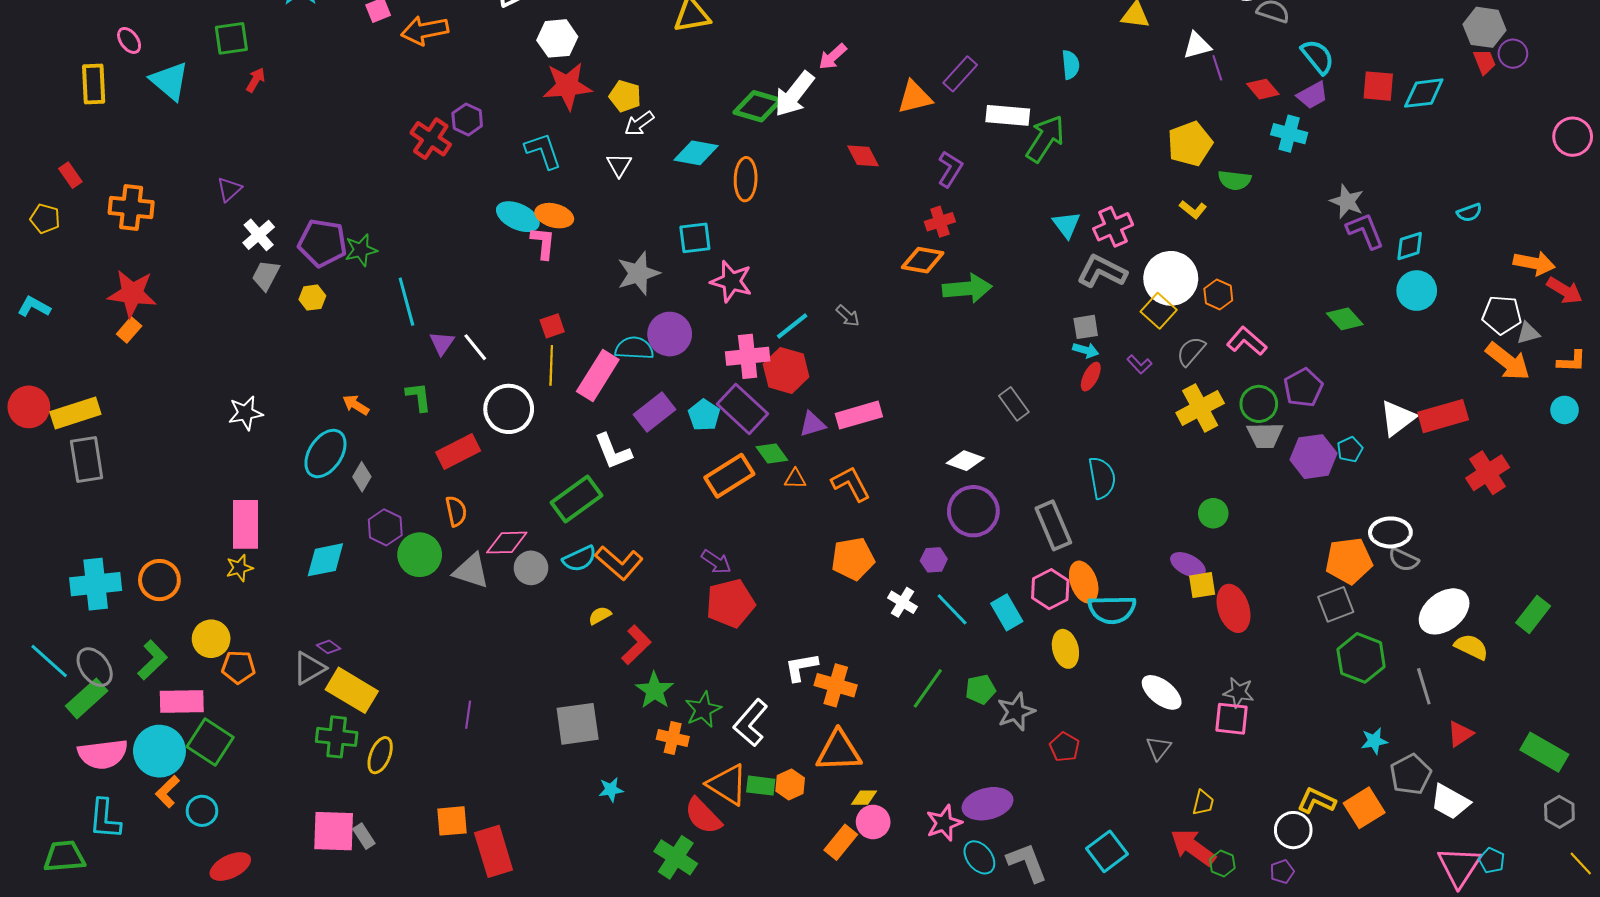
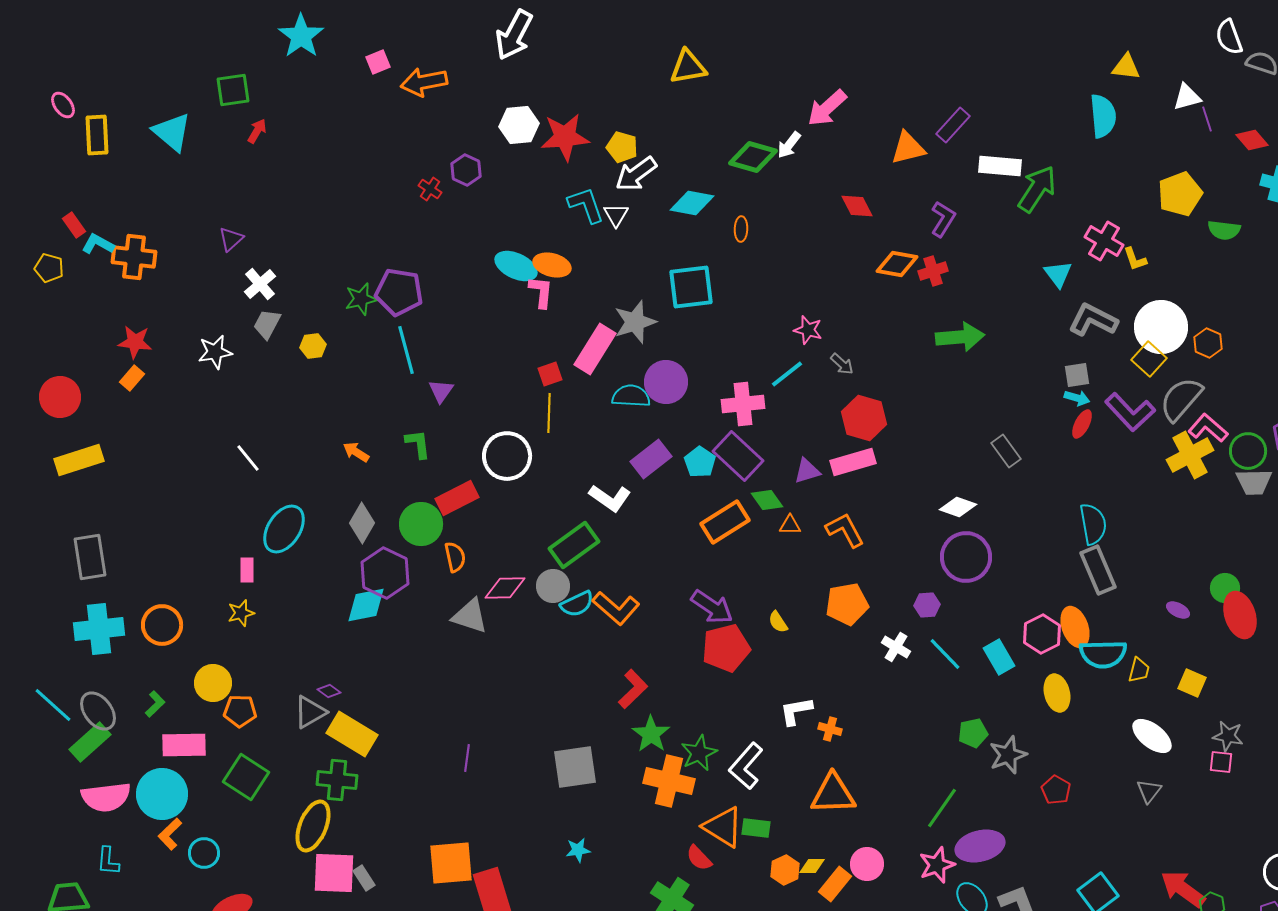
white hexagon: (557, 38) -> (519, 125), moved
pink ellipse: (129, 40) -> (63, 105), moved
pink arrow: (833, 57) -> (827, 108), size x1.4
cyan semicircle: (1071, 65) -> (1103, 116), moved, size x1.5
white arrow: (794, 94) -> (789, 145), size x0.6
white arrow: (639, 123) -> (636, 174), size x1.4
red cross: (431, 139) -> (430, 189), size x0.6
cyan L-shape: (543, 151) -> (586, 205), moved
orange ellipse: (746, 179) -> (741, 229), size x0.6
yellow L-shape: (1193, 210) -> (1135, 259), moved, turned 32
pink cross: (1113, 227) -> (1104, 241), moved, turned -36
cyan square: (695, 238) -> (691, 287), size x1.4
purple pentagon: (322, 243) -> (399, 292), moved
orange diamond: (923, 260) -> (897, 264), moved
pink star: (731, 281) -> (808, 330), moved, size x0.7
red star: (132, 294) -> (135, 342), size x0.7
cyan L-shape: (34, 307) -> (98, 244), moved
pink L-shape: (1247, 341) -> (1208, 428), moved
white line: (475, 347) -> (248, 458), moved
gray semicircle: (1191, 351) -> (1181, 399), size x1.5
purple L-shape: (1139, 364) -> (1130, 412), size x2.0
red hexagon: (786, 370) -> (864, 418), moved
pink rectangle: (598, 376) -> (595, 349), moved
red circle: (29, 407) -> (60, 397), moved
white star: (245, 413) -> (215, 352), moved
white L-shape: (613, 451) -> (610, 498), turned -33
cyan ellipse: (325, 453) -> (284, 529), moved
gray rectangle: (87, 460) -> (90, 557), moved
gray diamond: (362, 477) -> (362, 523), size x1.4
green circle: (1213, 513) -> (1225, 588), moved
pink rectangle: (245, 524) -> (247, 570), size x0.5
gray rectangle: (1053, 525) -> (1098, 570), moved
purple hexagon: (385, 527) -> (385, 573), size x1.4
green circle: (420, 555) -> (421, 524), moved
cyan diamond: (325, 560) -> (366, 605), moved
purple arrow: (716, 562) -> (712, 607), size x1.4
purple ellipse: (1188, 565) -> (1178, 610), size x0.7
gray circle: (531, 568) -> (553, 586), moved
yellow square: (1202, 585) -> (1192, 683), moved, turned 32
red ellipse: (1233, 608) -> (1240, 615), moved
yellow semicircle: (600, 615) -> (778, 622), moved, turned -95
green L-shape: (152, 660) -> (155, 704), size x0.7
orange cross: (836, 685) -> (830, 729), size x0.6
green line: (928, 688) -> (942, 808), moved
pink square: (1231, 719) -> (1221, 762), size x0.7
orange cross: (673, 738) -> (669, 781), size x1.6
green square: (210, 742) -> (246, 777), moved
yellow ellipse: (380, 755) -> (313, 826), moved, size x1.4
orange hexagon: (790, 785) -> (785, 870), moved
cyan star: (611, 790) -> (578, 850), moved
yellow diamond: (864, 798) -> (812, 866), moved
yellow trapezoid: (1203, 803) -> (1139, 670), moved
red semicircle: (703, 816) -> (699, 858), size x0.7
cyan L-shape: (105, 819) -> (108, 861), size x0.7
orange square: (452, 821) -> (451, 863), size x1.4

